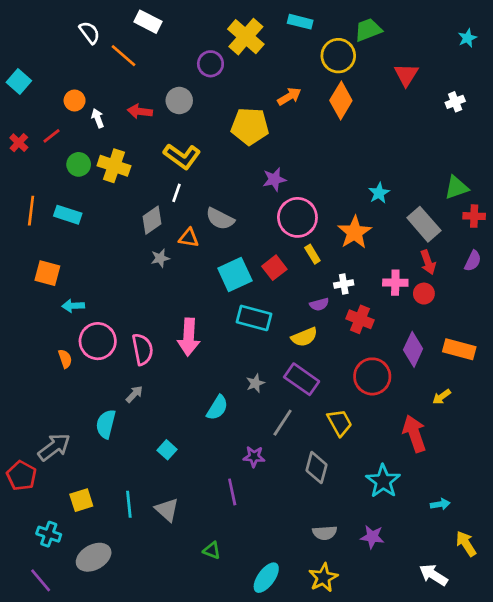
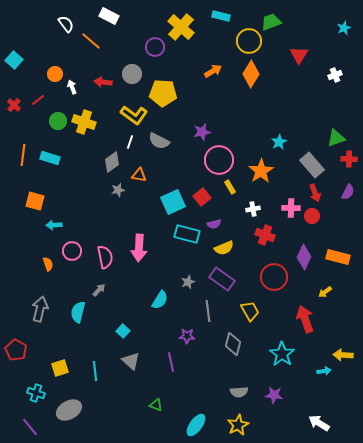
yellow pentagon: (250, 126) -> (163, 93), moved
gray semicircle: (220, 219) -> (159, 141), moved
purple semicircle: (319, 304) -> (214, 224), moved
pink circle: (98, 341) -> (72, 251), size x0.7
gray line: (283, 423) -> (208, 311), turned -40
gray arrow: (54, 447) -> (40, 309), moved, turned -40
gray triangle: (167, 510) -> (131, 361), moved
yellow arrow: (466, 544) -> (343, 355), moved, turned -54

